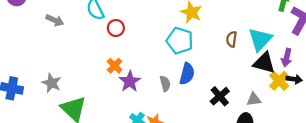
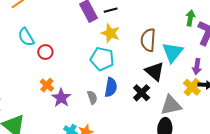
brown semicircle: (232, 39) -> (148, 40), moved, size x1.6
black triangle: (264, 63) -> (155, 71), moved, turned 30
black cross: (220, 96) -> (142, 93), moved
gray triangle: (254, 99) -> (171, 105), size x1.6

